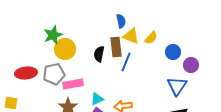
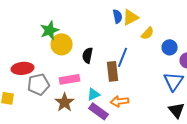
yellow triangle: (131, 36) -> (131, 17), moved, turned -48
brown rectangle: (116, 47) -> (113, 71), moved
black semicircle: (99, 54) -> (88, 55), moved
gray pentagon: (54, 74) -> (39, 84), moved

